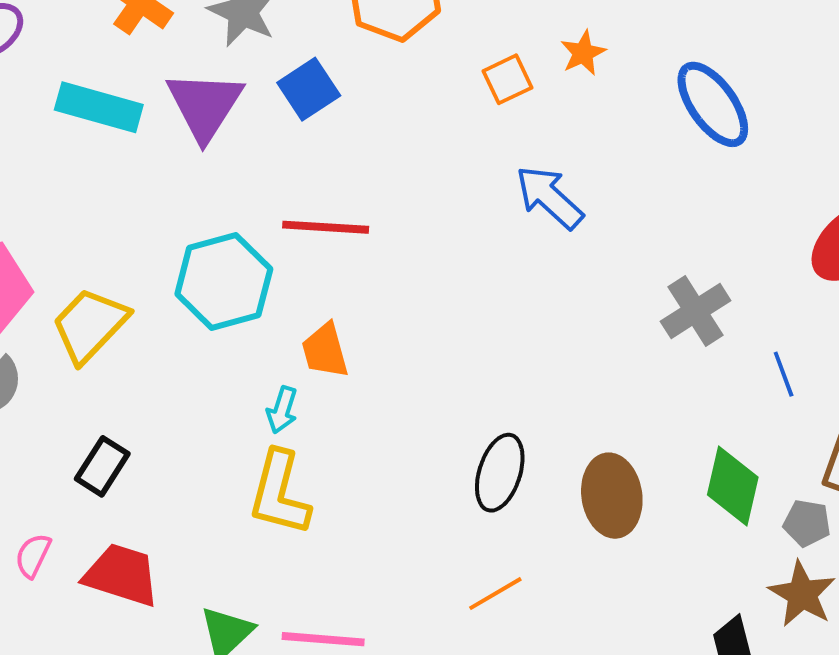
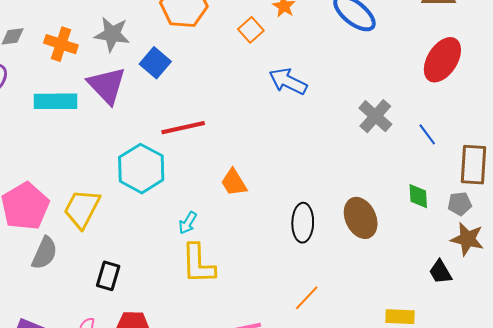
orange trapezoid: (325, 351) -> (234, 182), moved
cyan arrow: (282, 410) -> (188, 223), turned 30
green diamond: (733, 486) -> (418, 196), size x0.7
orange line: (495, 594) -> (307, 298), moved

